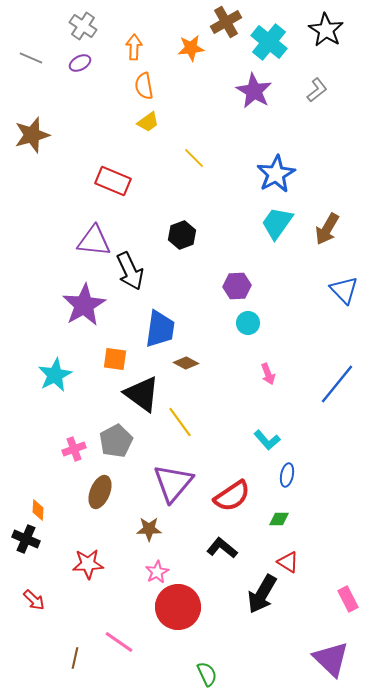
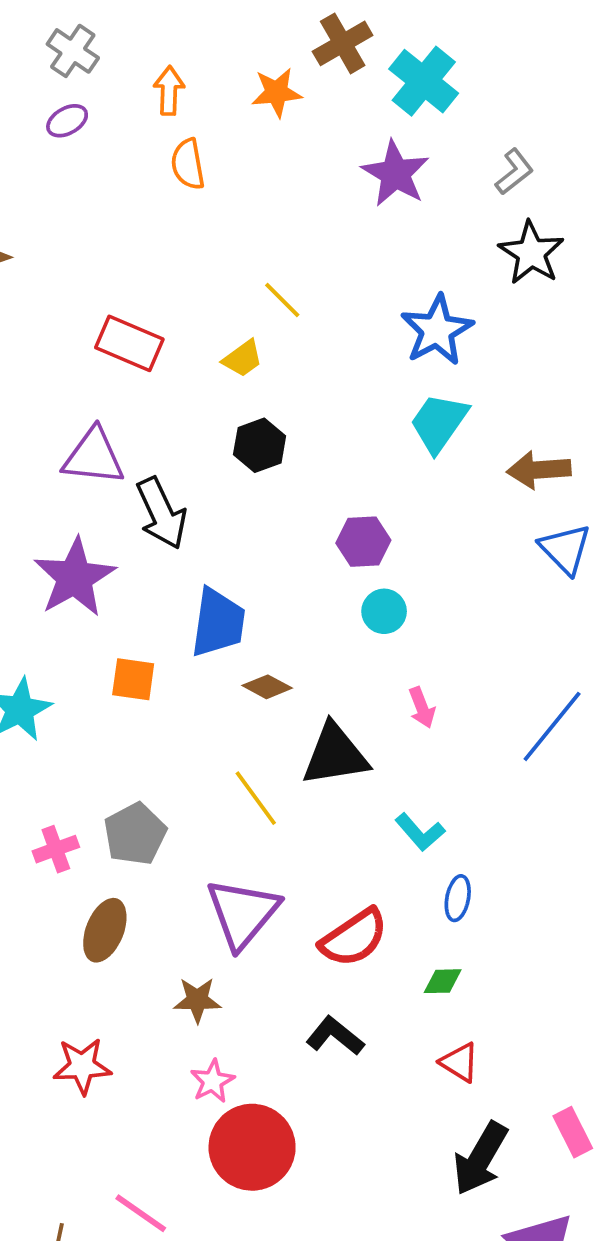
black star: (326, 30) -> (531, 253), moved
yellow trapezoid: (148, 122) -> (243, 359), moved
brown arrow: (327, 229) -> (539, 470), moved, turned 56
black triangle: (142, 394) -> (335, 755), moved, turned -45
black arrow: (262, 594) -> (480, 1159), moved

